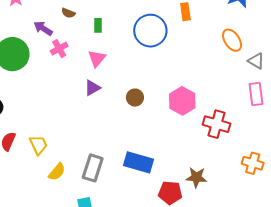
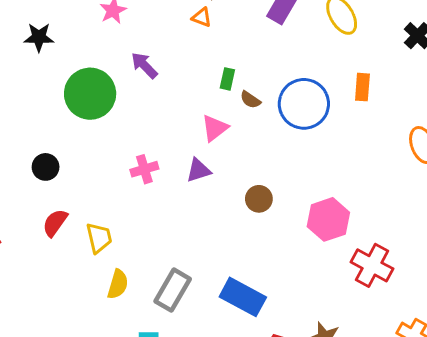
brown semicircle: (68, 13) -> (250, 100), moved
pink cross: (59, 49) -> (144, 169), moved
yellow semicircle: (57, 172) -> (118, 284), turned -36

